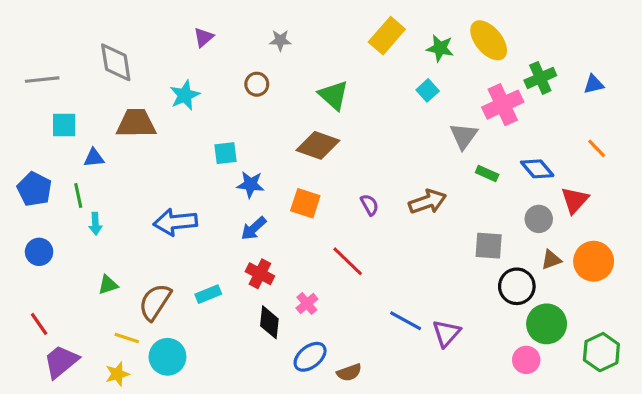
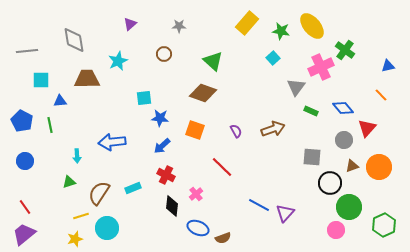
green cross: (540, 78) -> (345, 50), turned -30
blue triangle: (594, 84) -> (388, 66), moved
cyan arrow: (95, 224) -> (77, 156), moved
yellow line: (127, 338) -> (81, 216), turned -35
blue ellipse: (310, 357) -> (198, 228), turned 60
purple trapezoid: (61, 361) -> (24, 234), moved

